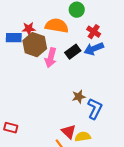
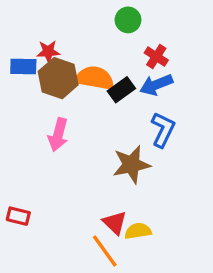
orange semicircle: (57, 26) -> (95, 78), moved
pink arrow: (51, 58) -> (58, 135), moved
brown star: (79, 97) -> (131, 165), size x1.6
blue L-shape: (95, 109) -> (163, 130), moved

